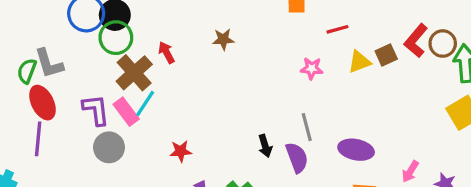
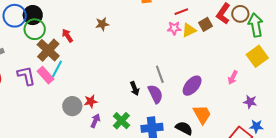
red line: (337, 29) -> (181, 12), moved
pink star: (312, 68) -> (174, 28), moved
gray circle: (109, 147) -> (72, 106), moved
purple ellipse: (356, 150) -> (192, 86), turned -55
red star: (181, 151) -> (91, 101), moved
pink arrow: (410, 172) -> (233, 77), moved

